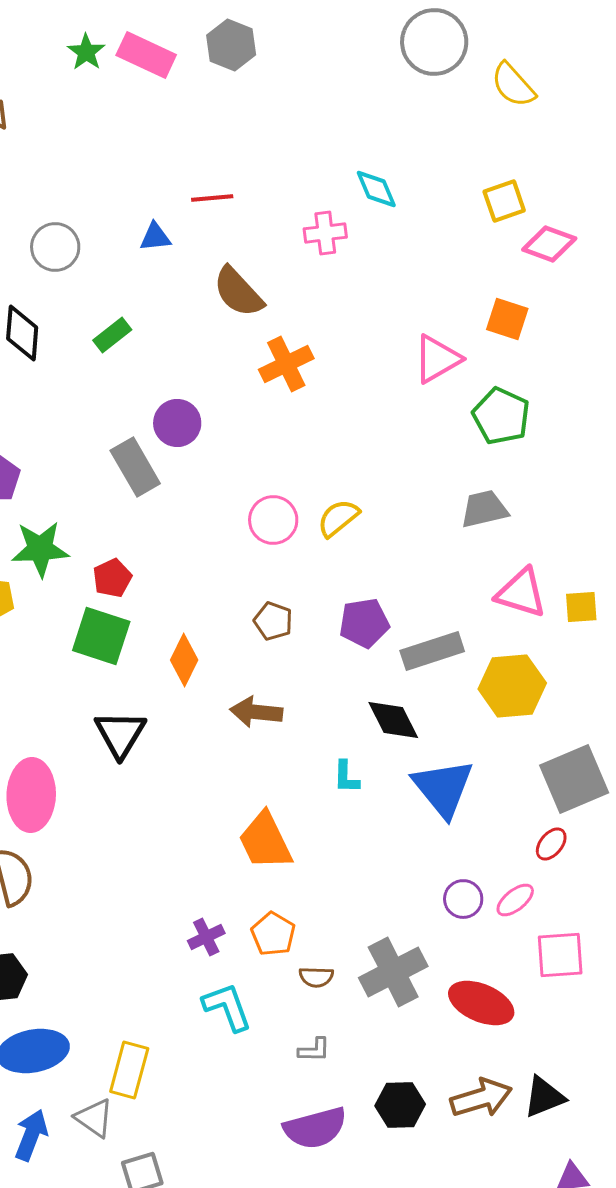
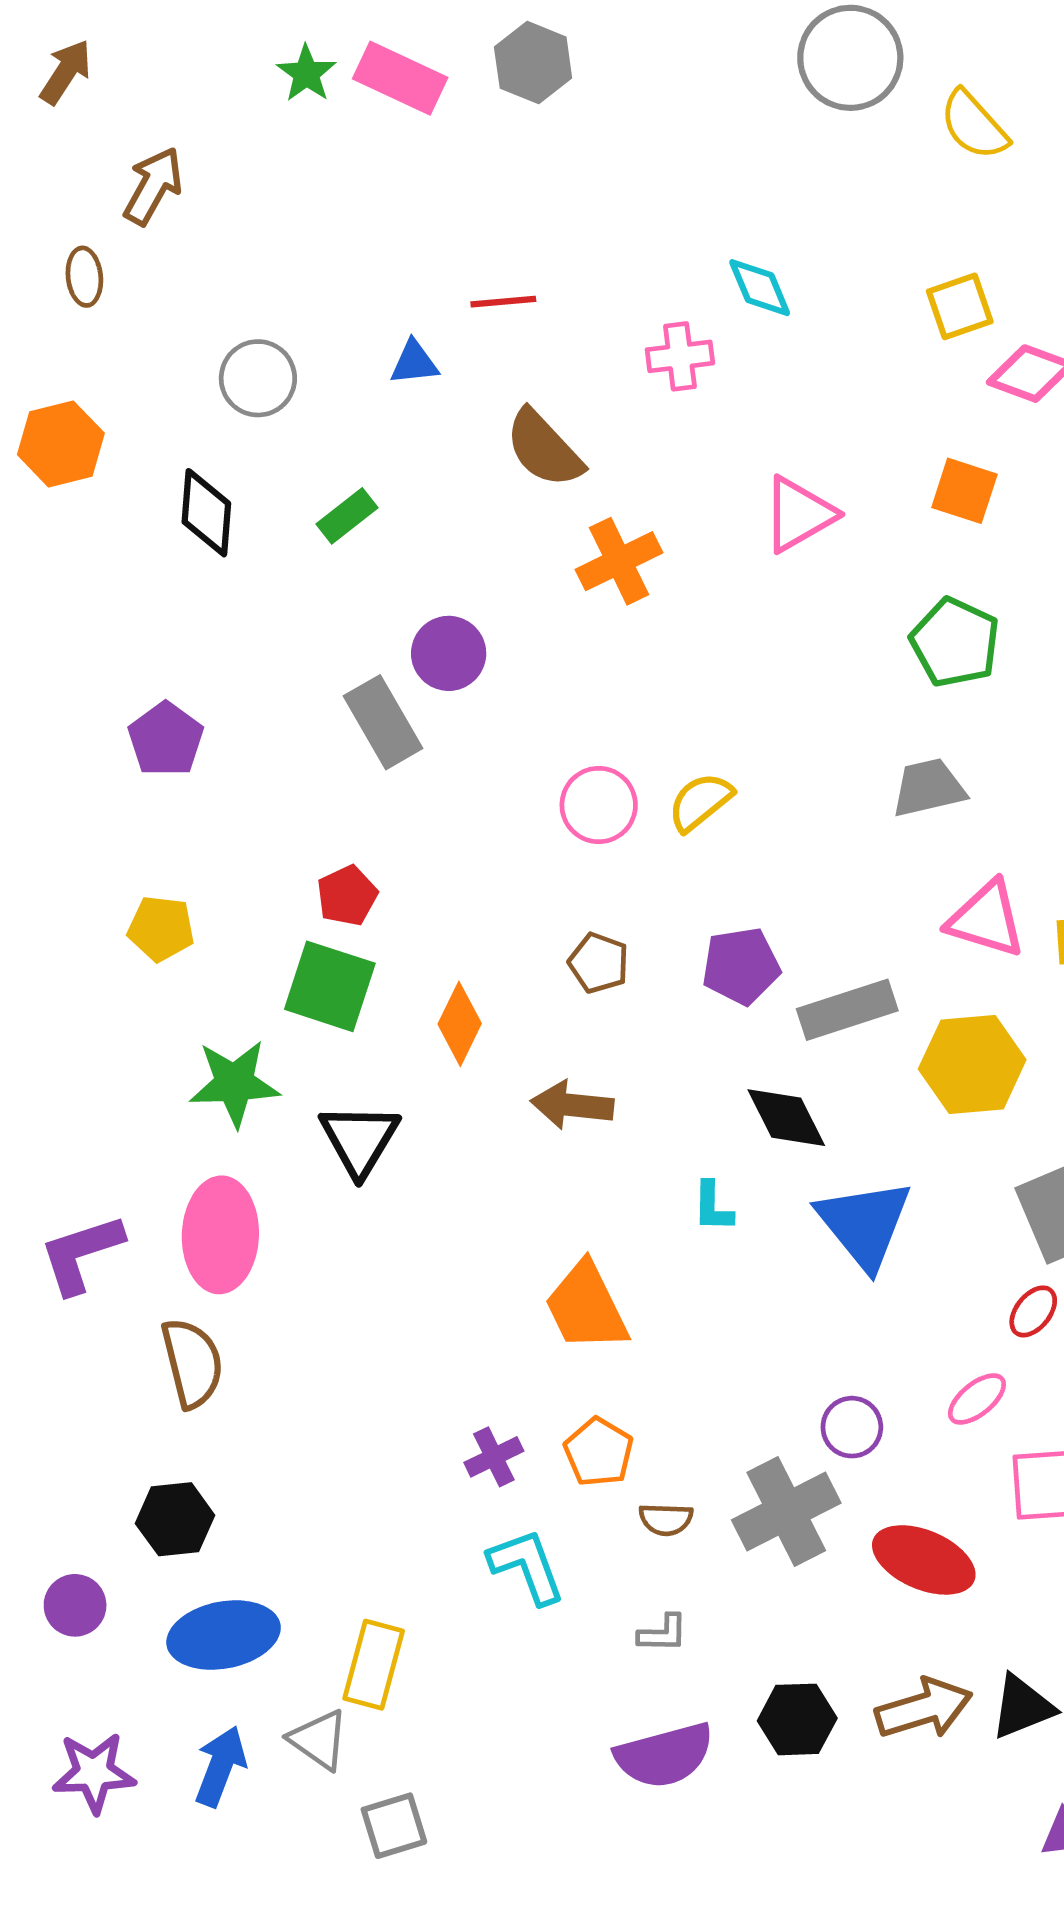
pink triangle: (437, 359) -> (799, 514), moved
green star: (40, 549) -> (234, 1083), moved
purple circle: (463, 899) -> (852, 1427), moved

